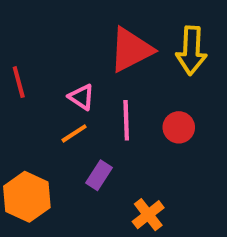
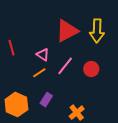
pink line: (126, 120) -> (65, 66), turned 42
purple rectangle: (99, 175) -> (46, 100), moved

